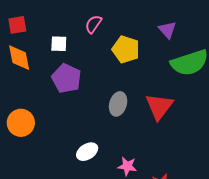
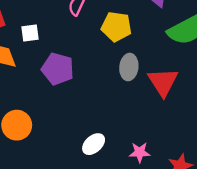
white square: (59, 44) -> (30, 33), moved
gray ellipse: (118, 104) -> (129, 67), moved

